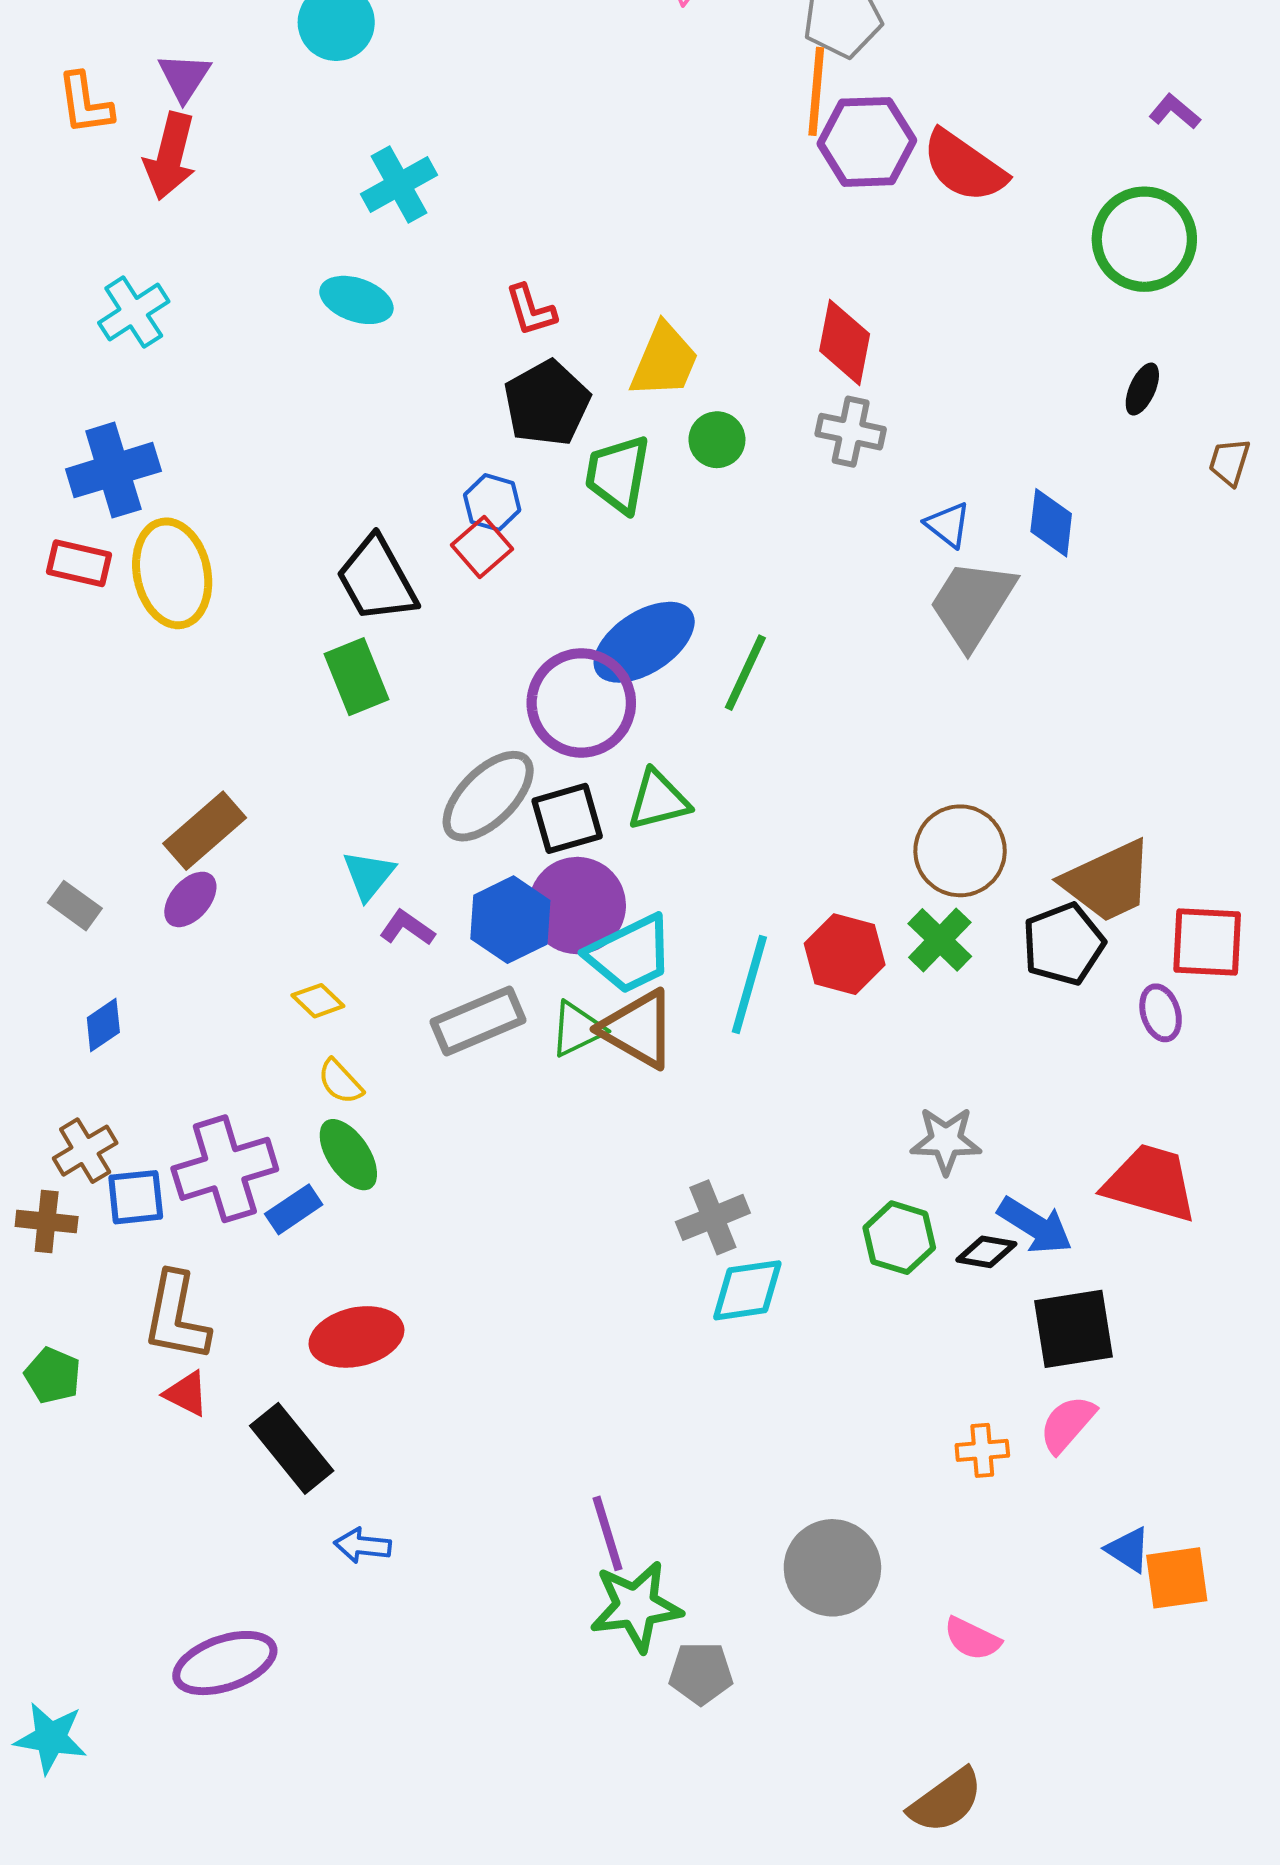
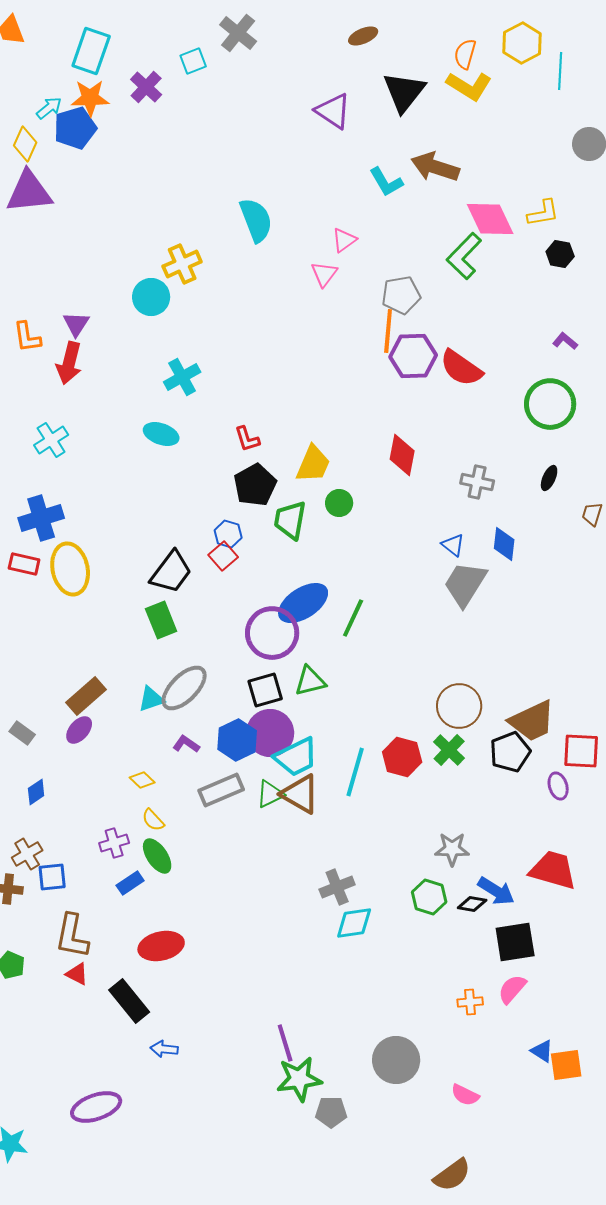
gray cross: (851, 432) -> (477, 482), moved
black trapezoid: (377, 579) -> (171, 572), turned -114
gray ellipse: (488, 796) -> (184, 688), moved
cyan triangle: (369, 875) -> (151, 699), moved, turned 32
purple cross: (225, 1169) -> (114, 843), moved, size x0.6

